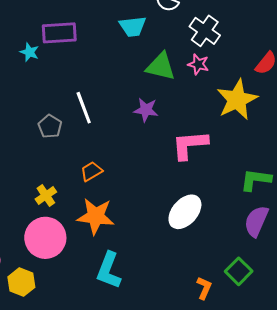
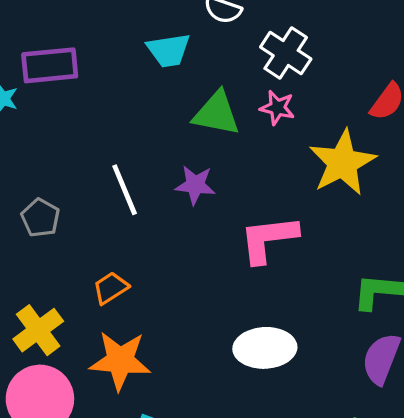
white line: (84, 108) -> (125, 190), moved
yellow cross: (46, 196) -> (38, 330), size x1.4
white ellipse: (185, 212) -> (265, 348), turned 48

